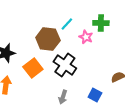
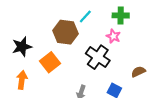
pink star: (86, 37) -> (113, 36), moved
black cross: (65, 65) -> (98, 57), moved

